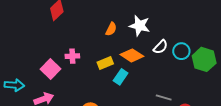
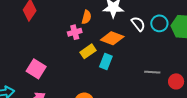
white semicircle: (160, 47) -> (138, 24), turned -70
pink cross: (72, 56) -> (75, 32), moved

